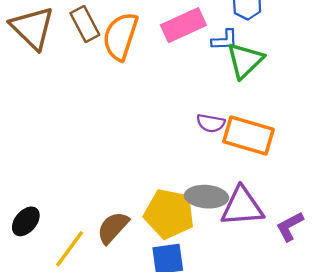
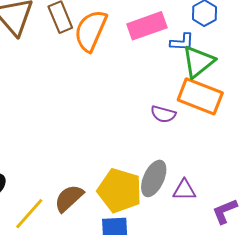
orange rectangle: (249, 136) -> (200, 96), moved
gray ellipse: (206, 197) -> (154, 178), turned -75
purple triangle: (242, 207) -> (184, 190), size x0.6

